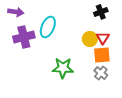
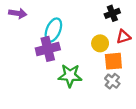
purple cross: (24, 37) -> (48, 49), moved
red triangle: (103, 38) -> (123, 37), moved, turned 40

